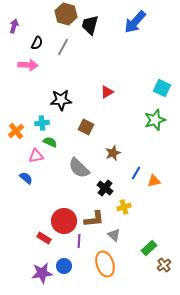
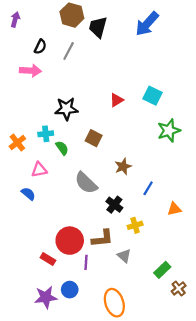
purple arrow: (14, 26) -> (15, 19), moved
cyan square: (162, 88) -> (152, 96), moved
green semicircle: (50, 142) -> (62, 148), moved, turned 32
orange triangle: (154, 181) -> (174, 209), moved
orange ellipse: (105, 264) -> (114, 303), moved

